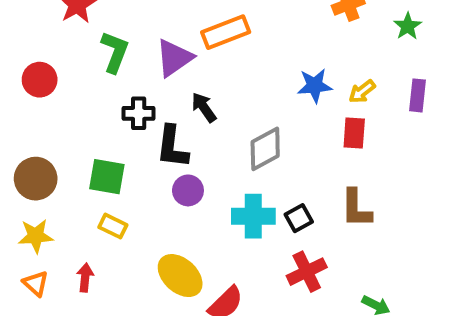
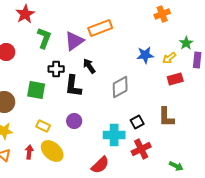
green star: (408, 26) -> (186, 43), moved
red rectangle: (354, 133) -> (175, 79), moved, turned 70
green square: (107, 177) -> (36, 90), moved
purple circle: (188, 190) -> (74, 121), moved
cyan cross: (253, 216) -> (114, 135), moved
yellow ellipse: (180, 276) -> (52, 151), moved

